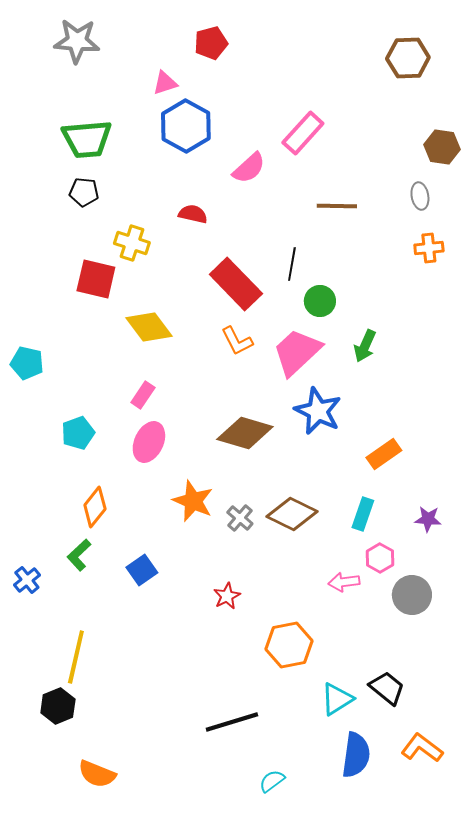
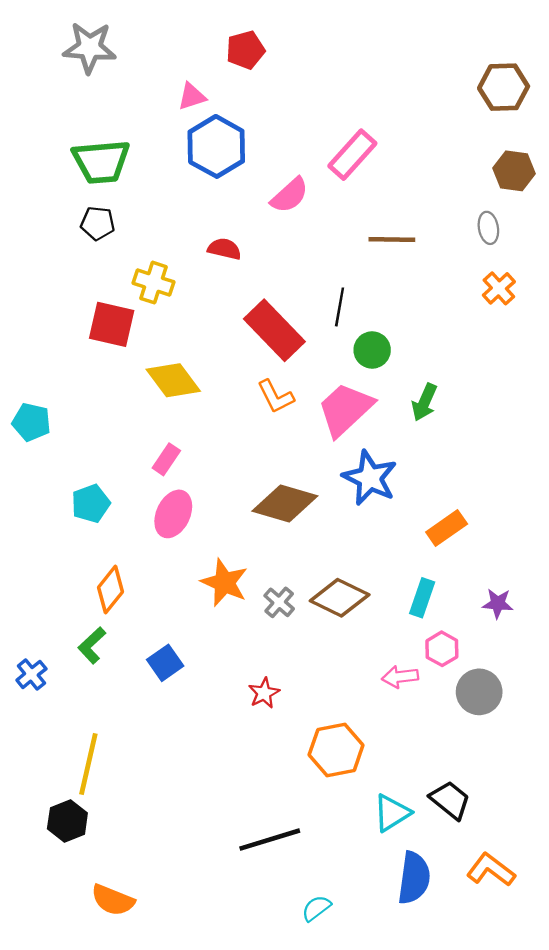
brown hexagon: (408, 58) -> (504, 87), moved
orange cross: (429, 248) -> (499, 288), turned -36

